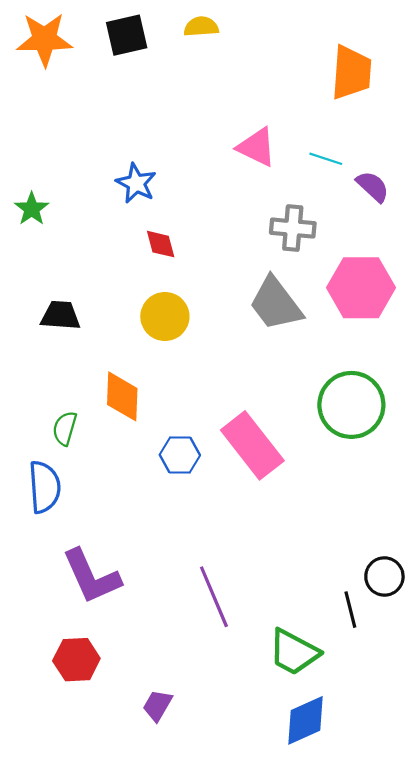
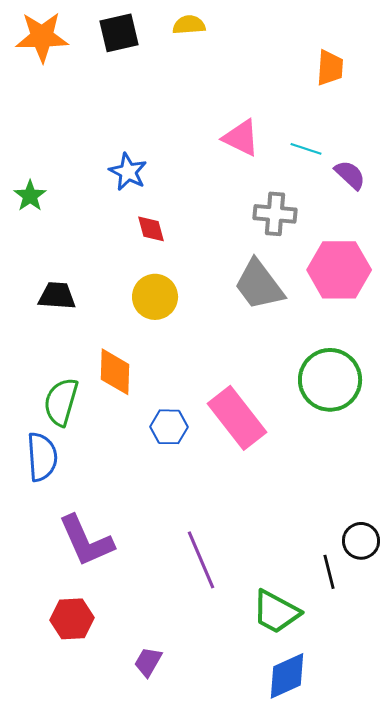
orange trapezoid: (351, 72) -> (330, 68), size x0.7
green semicircle: (65, 428) -> (61, 402), size x1.5

